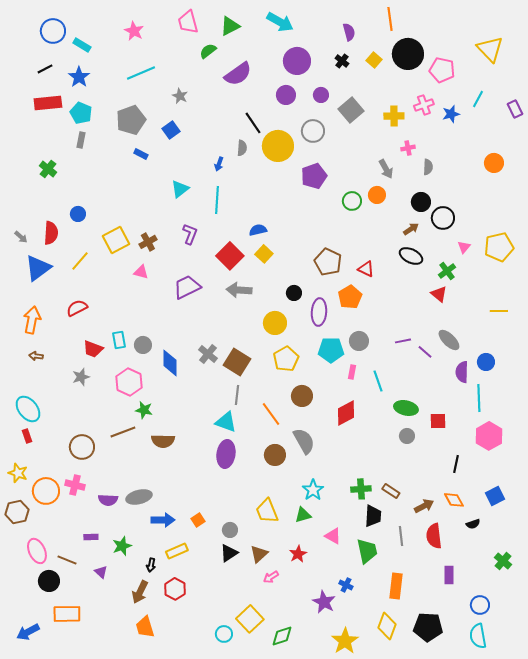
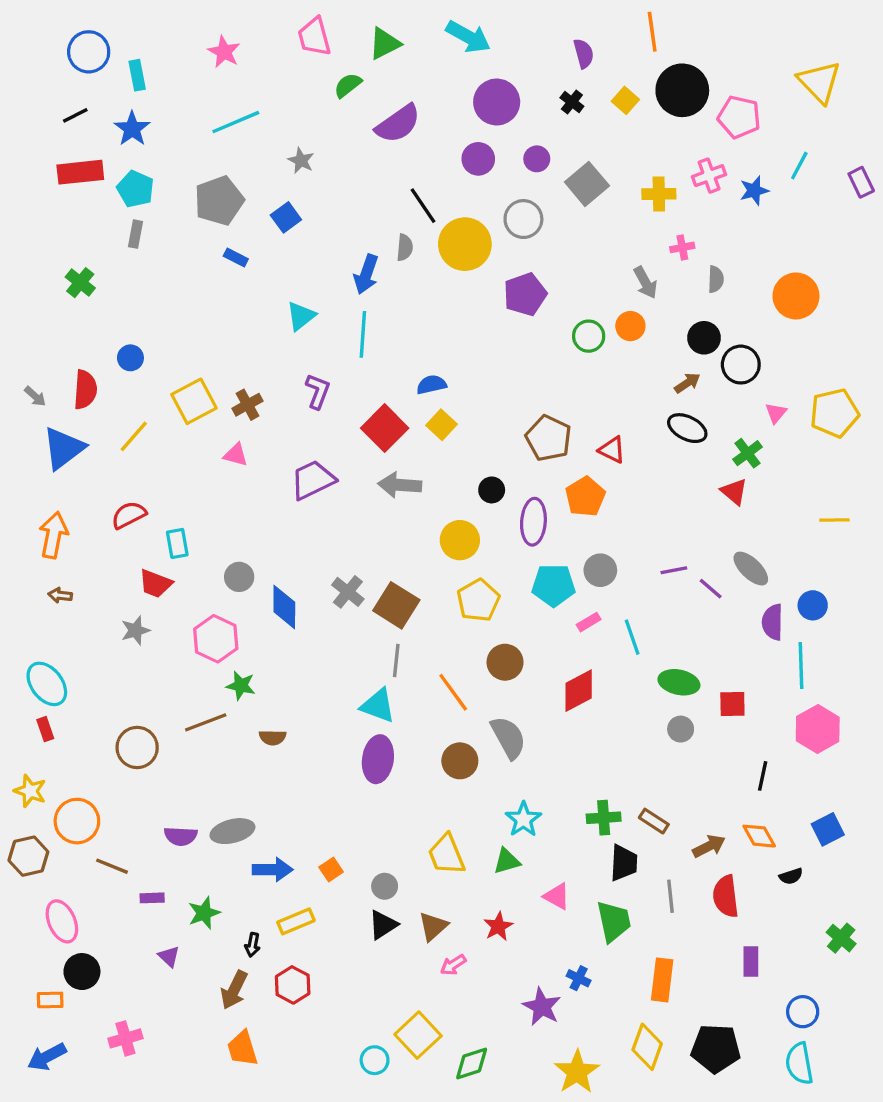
cyan rectangle: (82, 45) -> (137, 75), turned 48
orange circle: (494, 163) -> (796, 296), moved, size x1.4
blue arrow: (219, 164) -> (366, 274), size x1.6
cyan rectangle: (119, 340) -> (177, 543), moved
pink rectangle: (352, 372) -> (589, 622), turned 48
brown semicircle: (163, 441) -> (273, 737), size x0.7
pink cross: (75, 485) -> (125, 1038), moved, turned -30
brown line: (67, 560) -> (112, 866), moved
orange rectangle: (67, 614) -> (50, 1000), moved, size x0.6

